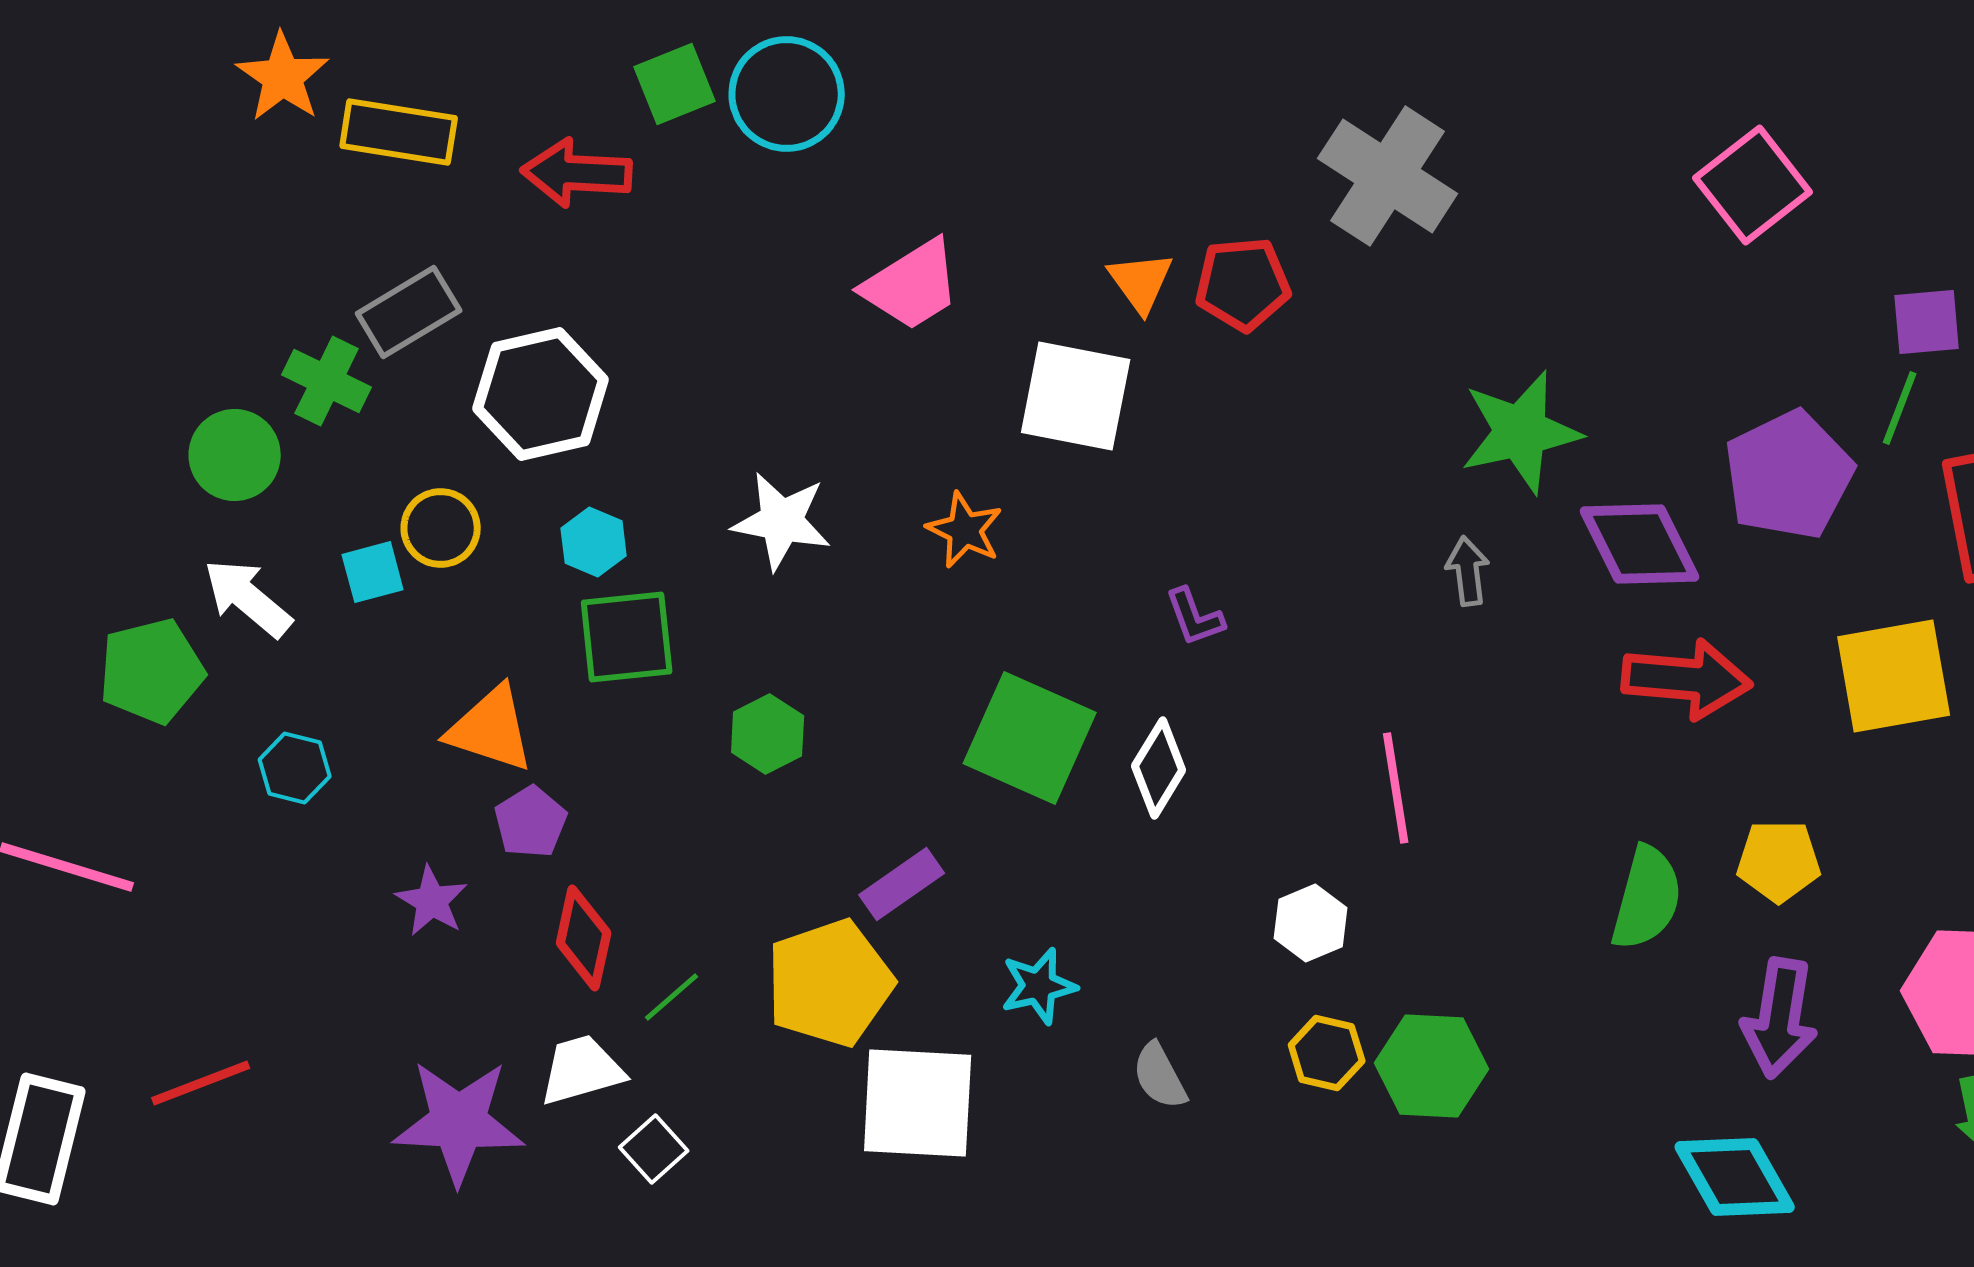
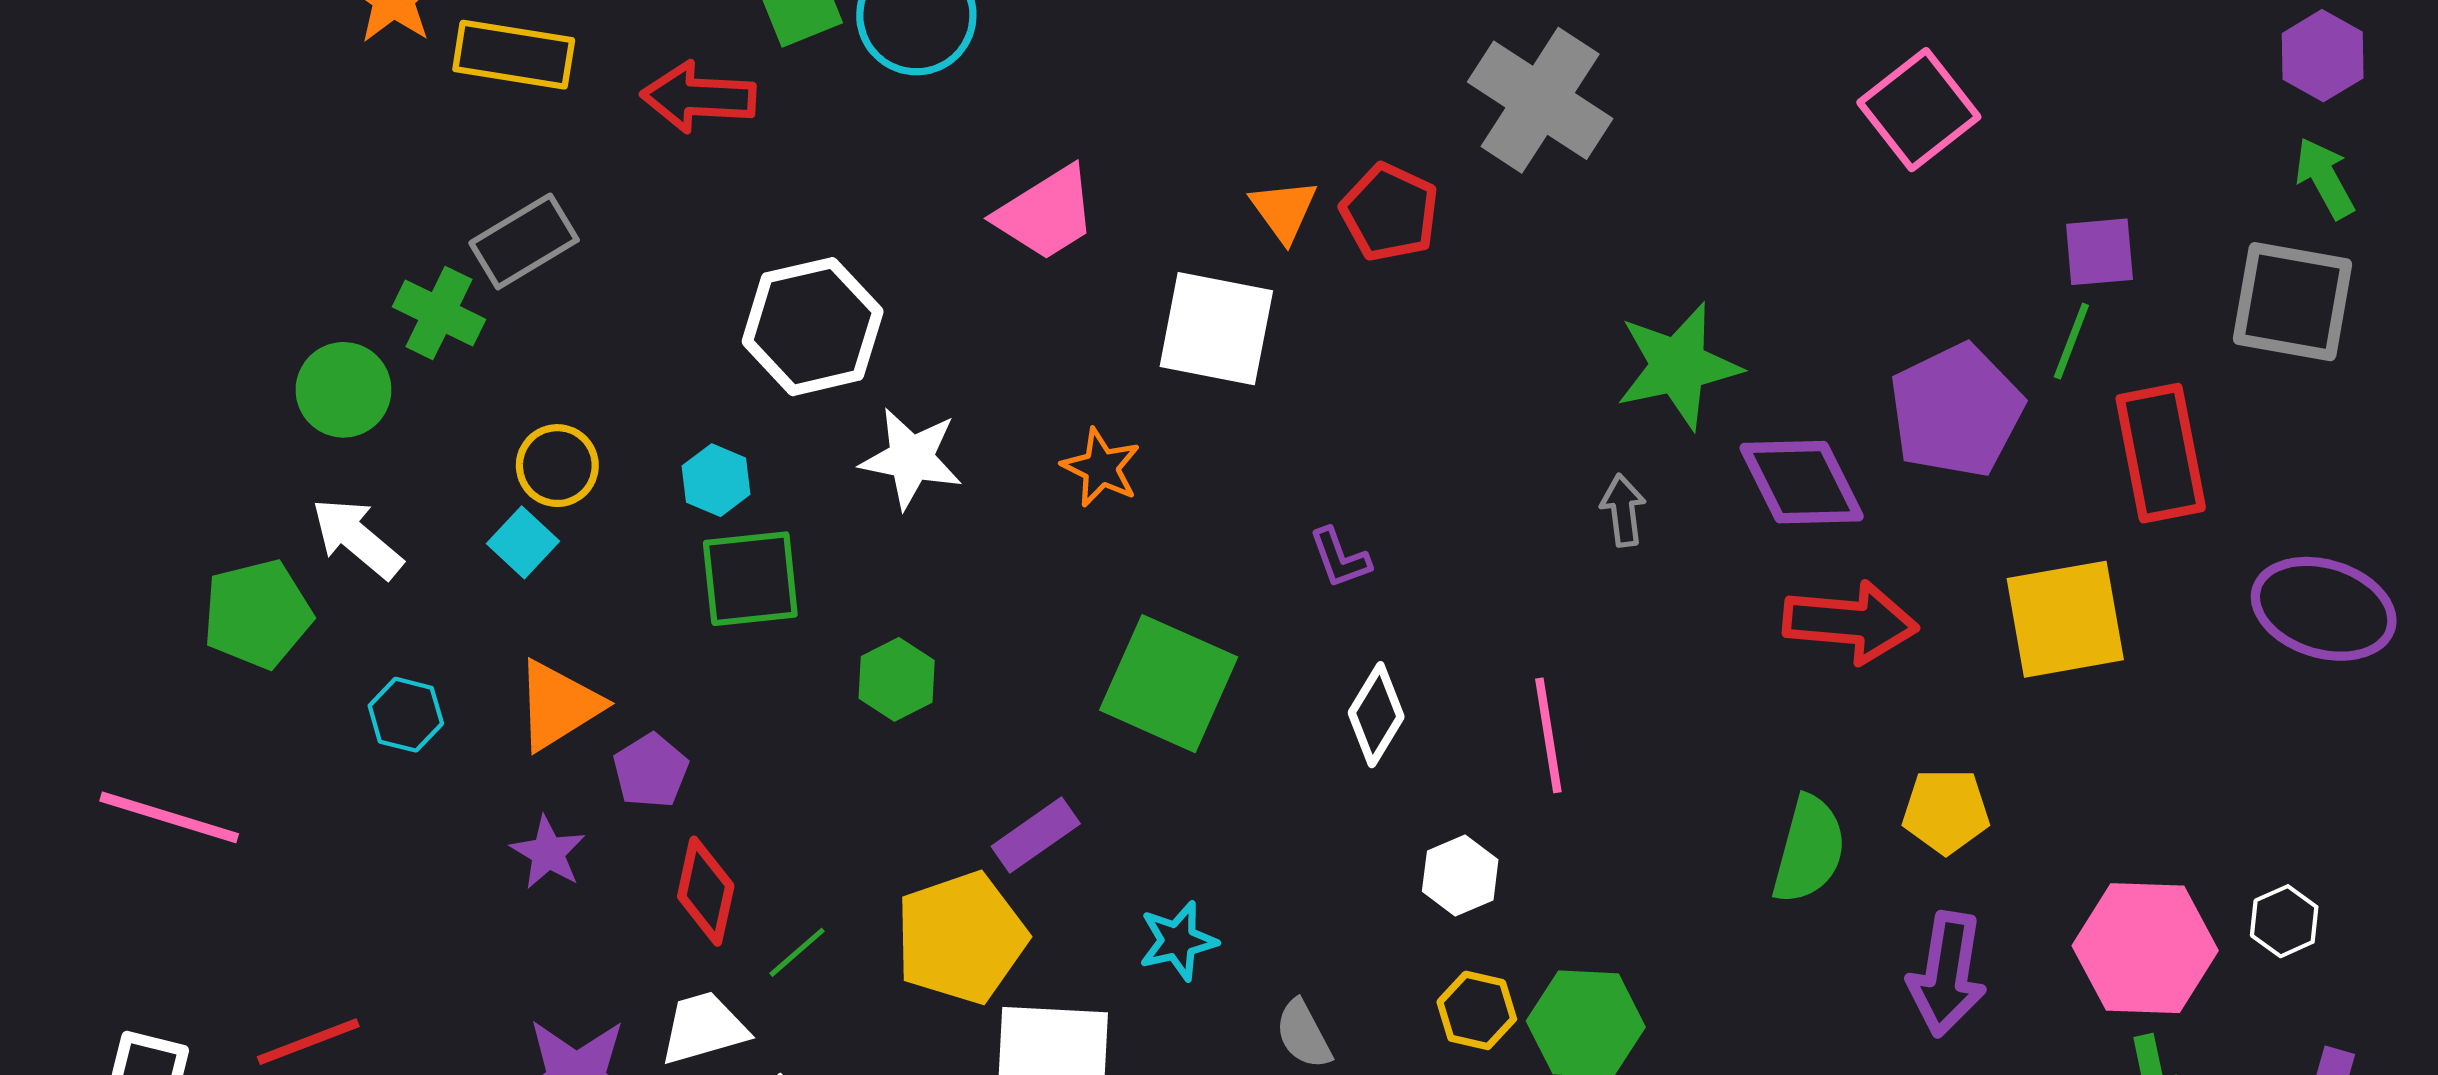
red pentagon: (1243, 284) -> (1390, 212), turned 30
white hexagon: (541, 394) -> (813, 327), moved
cyan square: (373, 572) -> (523, 542), moved, turned -32
orange triangle: (491, 729) -> (558, 705), moved, turned -50
white diamond: (1159, 768) -> (1376, 715), moved

